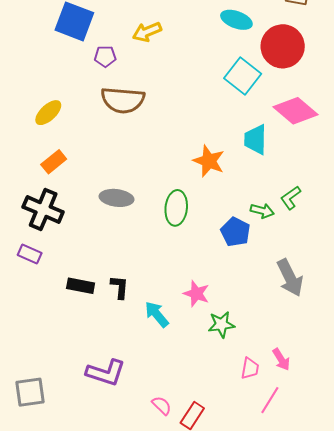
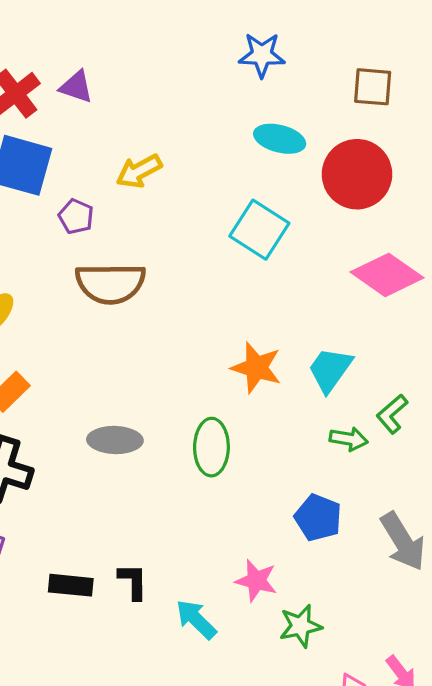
purple pentagon: (105, 56) -> (76, 216), turned 30
cyan square: (243, 76) -> (259, 230), moved
cyan trapezoid: (256, 139) -> (330, 370), moved, turned 40
blue pentagon: (235, 232) -> (318, 518), moved

